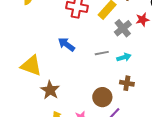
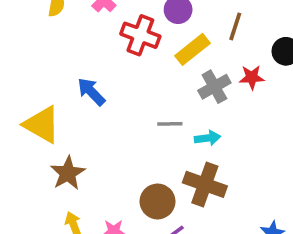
blue arrow: (66, 44) -> (91, 92), moved
brown cross: (127, 83) -> (205, 184), size x1.6

